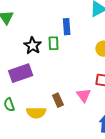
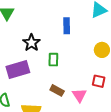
green rectangle: (54, 43) -> (53, 60), moved
brown rectangle: (58, 100) -> (57, 90), moved, turned -40

